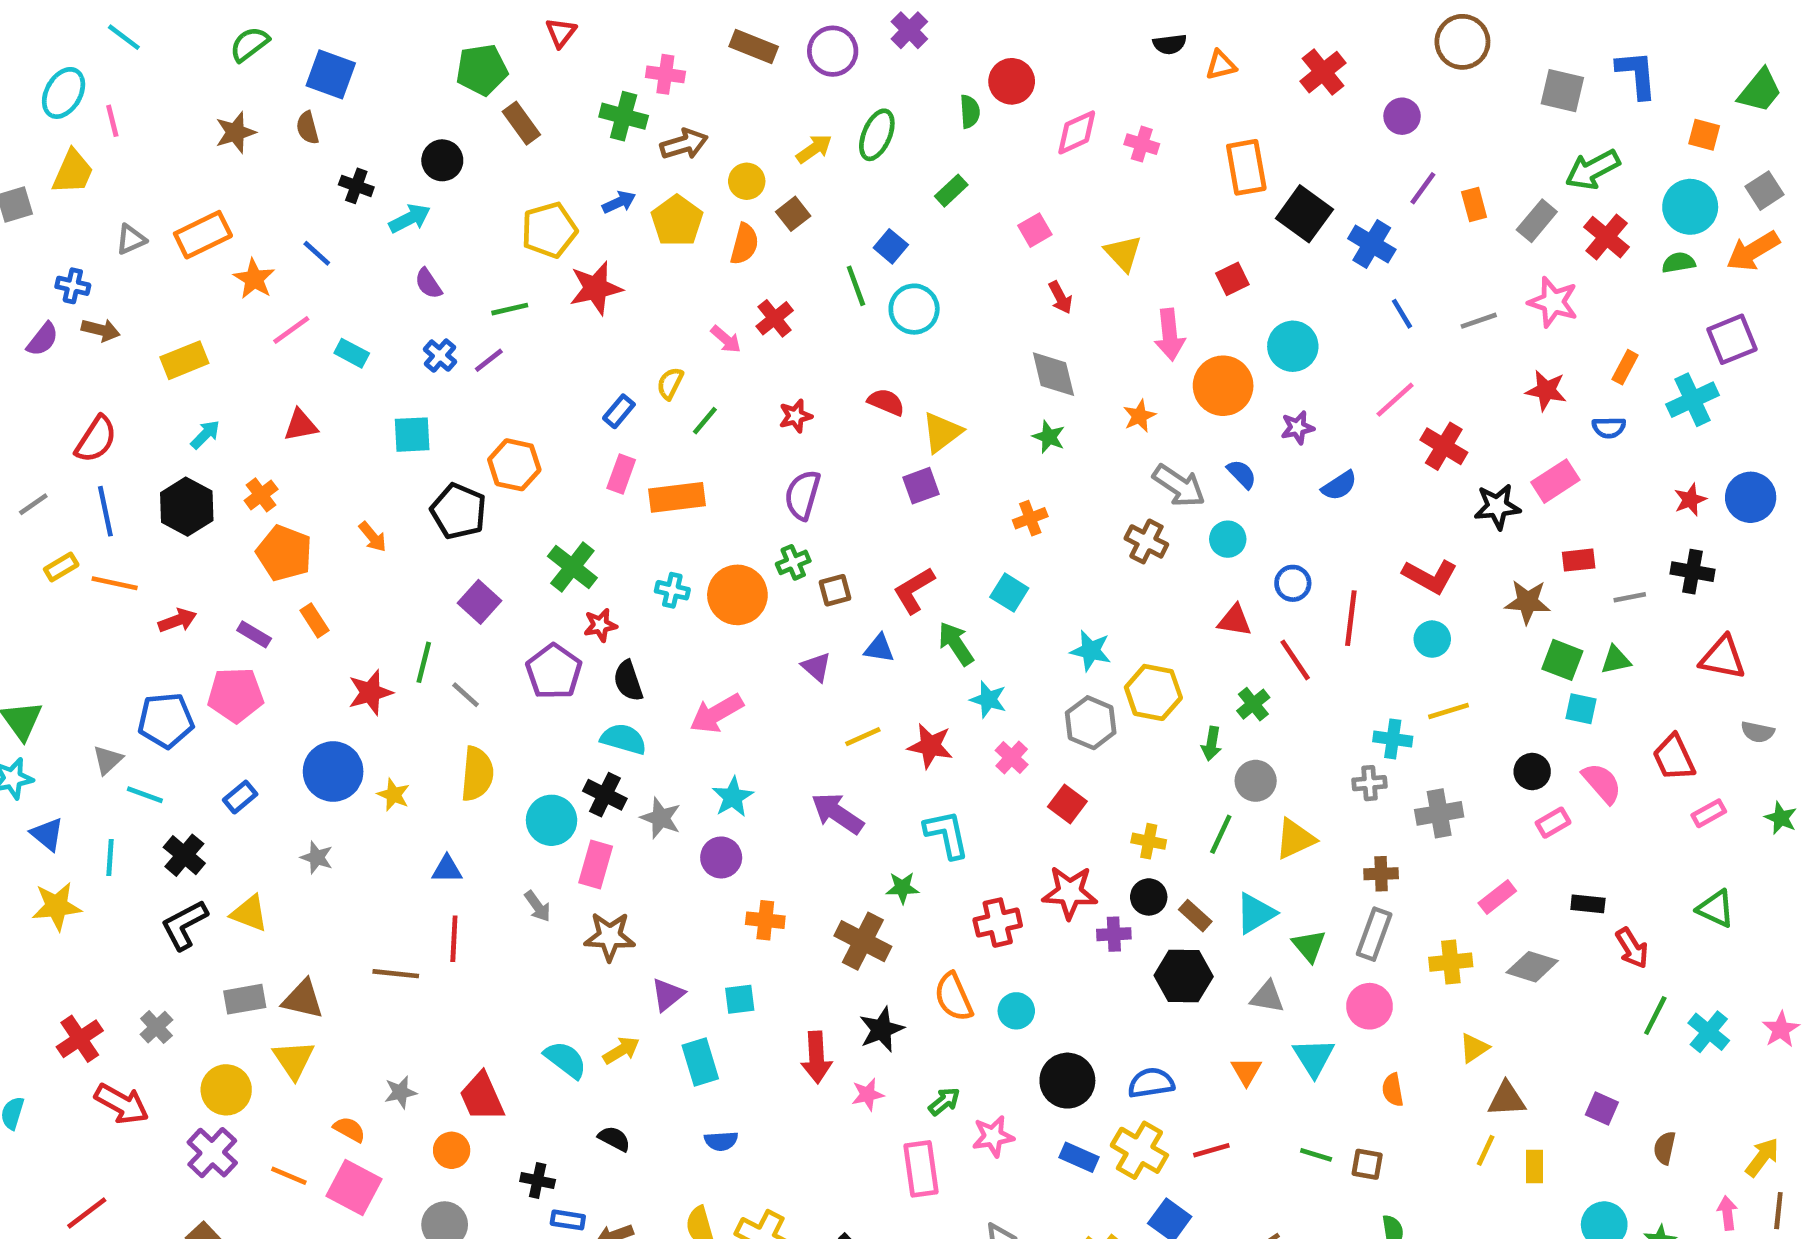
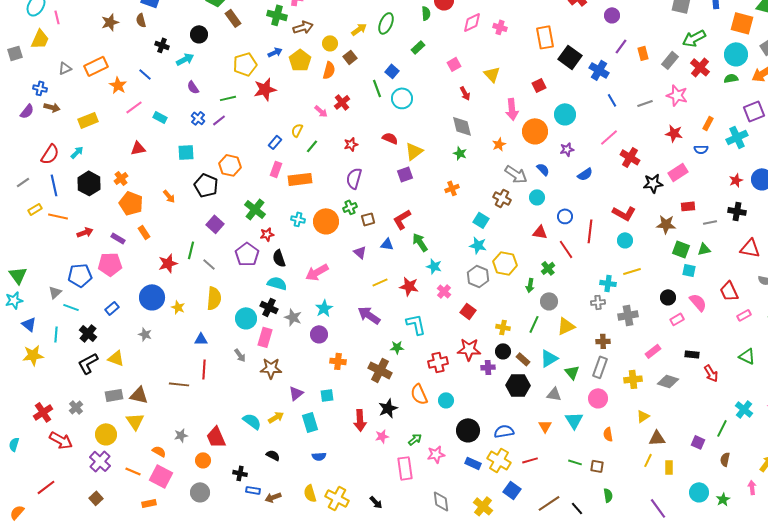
orange square: (1704, 135) -> (742, 23), size x1.6
cyan arrow: (205, 435) -> (77, 152), moved
cyan square: (1009, 593) -> (481, 220), moved
green line: (1655, 1015) -> (722, 428), moved

